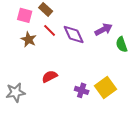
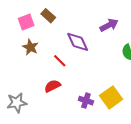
pink square: (25, 15) -> (26, 22), turned -35
purple arrow: (104, 29) -> (109, 25), moved
red line: (50, 30) -> (60, 61), moved

